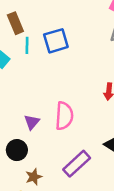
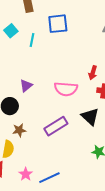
cyan line: (27, 45) -> (32, 40), moved
pink semicircle: (64, 116) -> (66, 89), moved, turned 80

